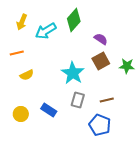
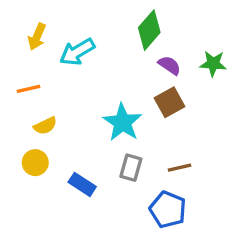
green diamond: (74, 20) -> (149, 30), moved
green star: (127, 66) -> (213, 64), moved
yellow circle: (21, 114) -> (35, 163), moved

